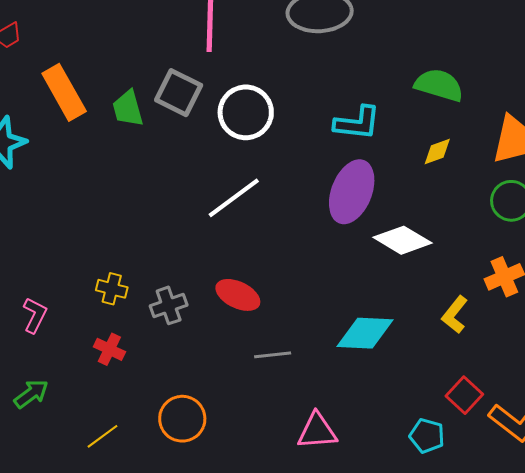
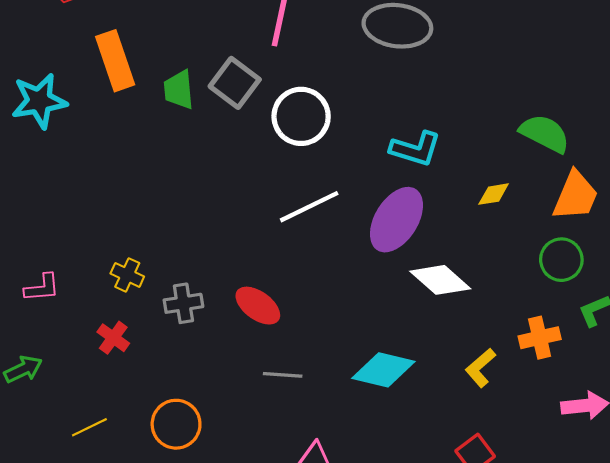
green semicircle: (439, 85) -> (545, 133), moved
white line: (234, 198) -> (309, 207), moved
pink L-shape: (35, 315) -> (42, 288), turned 48

